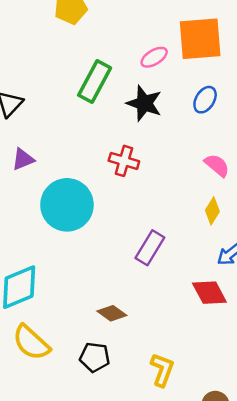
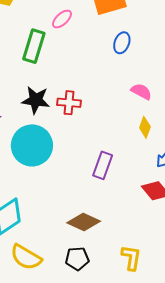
pink ellipse: (154, 57) -> (62, 19), moved
black star: (144, 103) -> (36, 100), moved
brown diamond: (112, 313) -> (84, 222), size x1.4

